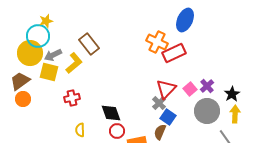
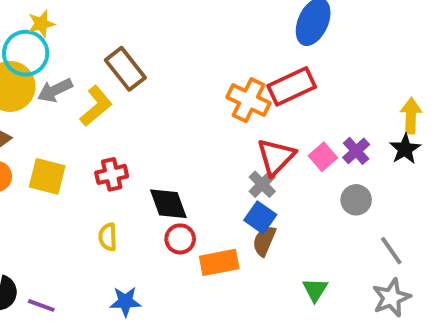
orange cross: (157, 42) -> (249, 100), moved
yellow square: (49, 72) -> (47, 176), moved
black star: (232, 94) -> (405, 149), moved
red cross: (72, 98) -> (112, 174), moved
gray circle: (207, 111) -> (356, 200), size x0.6
yellow arrow: (235, 114) -> (411, 116), moved
blue square: (168, 117) -> (260, 217), moved

